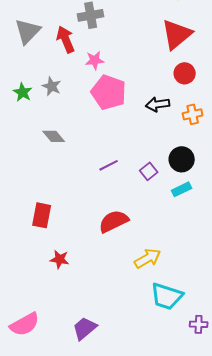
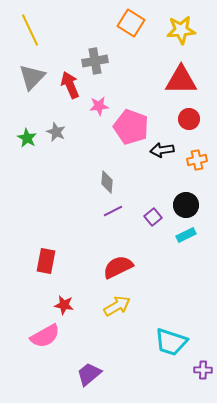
red triangle: (177, 34) -> (181, 80), turned 40
pink pentagon: (109, 92) -> (131, 127), moved
gray diamond: (54, 136) -> (107, 182), moved, turned 45
yellow arrow: (148, 258) -> (117, 306), moved
pink semicircle: (25, 324) -> (45, 336), moved

